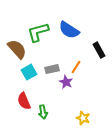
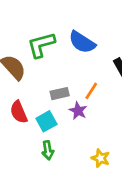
cyan square: (29, 72) -> (46, 121), moved
red semicircle: (24, 101) -> (19, 112), moved

